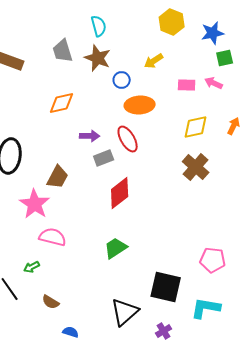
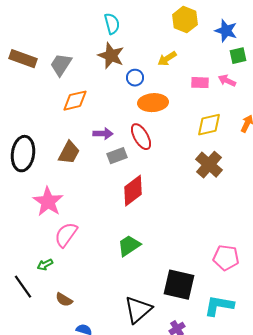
blue star: (213, 33) -> (226, 31), turned 30
gray trapezoid: (63, 51) -> (61, 65), moved, turned 50
brown trapezoid: (58, 177) -> (69, 153), moved
pink semicircle: (53, 237) -> (66, 235), turned -68

